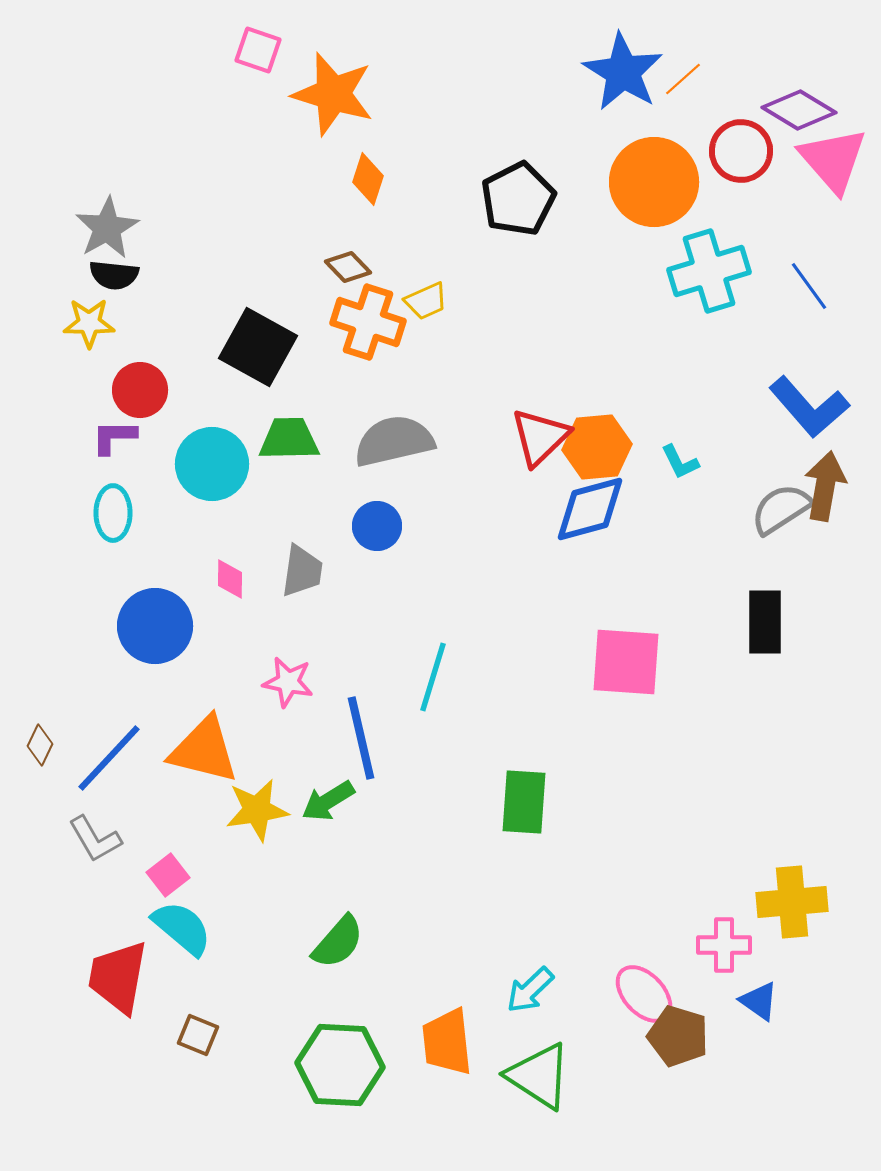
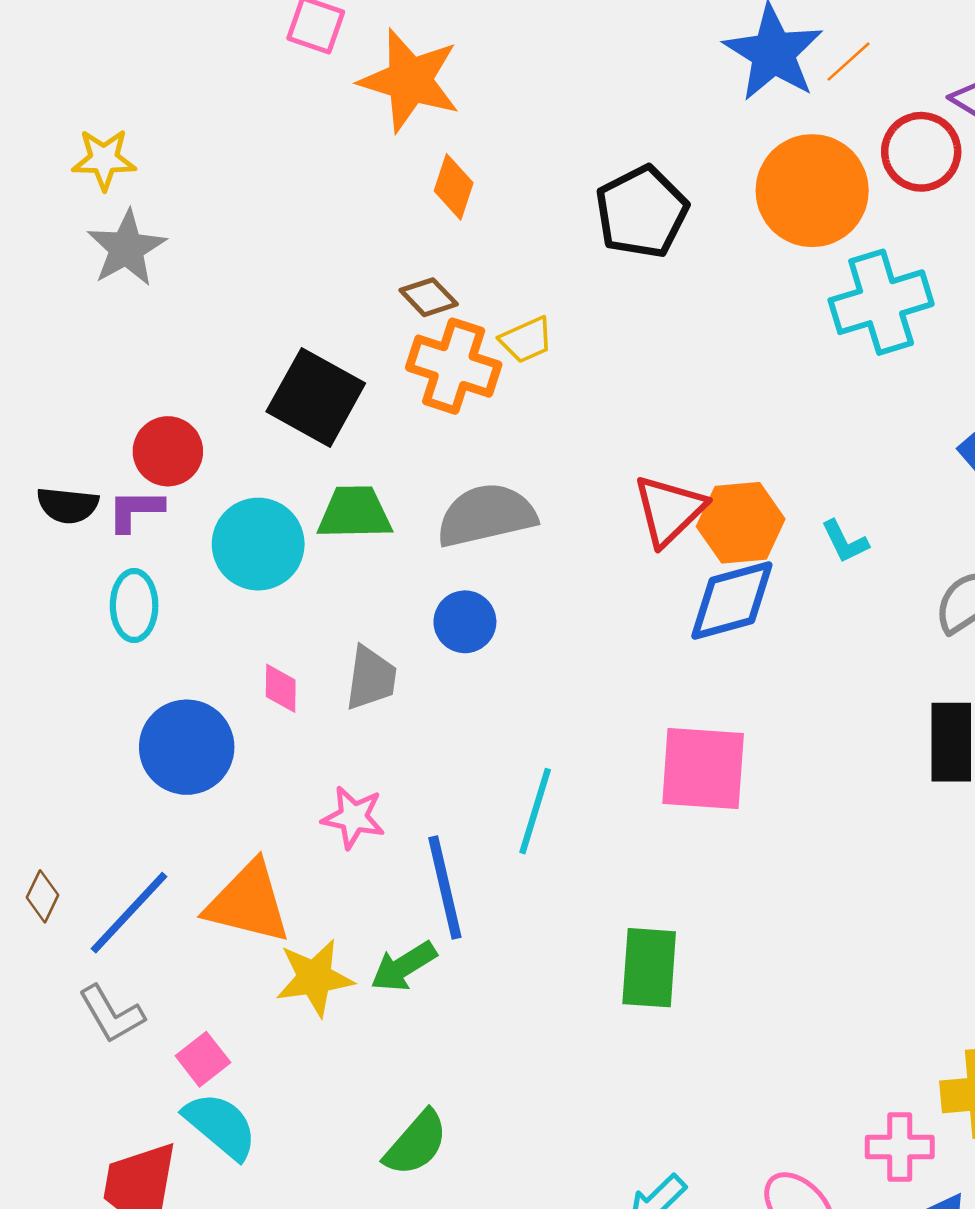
black semicircle: (114, 275) -> (68, 505), moved
yellow star: (89, 323) -> (104, 159), moved
pink square: (626, 662) -> (703, 768), moved

